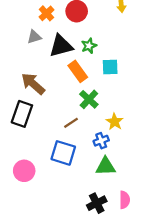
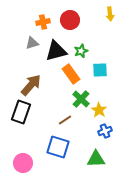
orange cross: (46, 13) -> (43, 22), turned 32
brown arrow: (33, 84) -> (31, 85), turned 90
yellow star: (115, 122) -> (99, 110), moved
blue cross: (101, 141) -> (105, 131), moved

